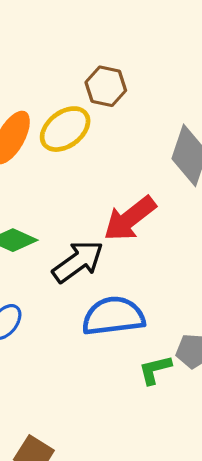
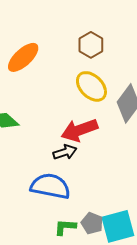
yellow ellipse: (65, 129) -> (91, 86), moved, turned 64
black arrow: (78, 262) -> (65, 152), moved, size x0.7

